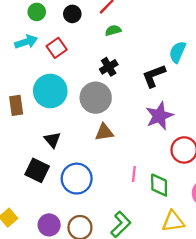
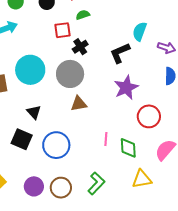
red square: (57, 48) -> (63, 30), moved, turned 30

